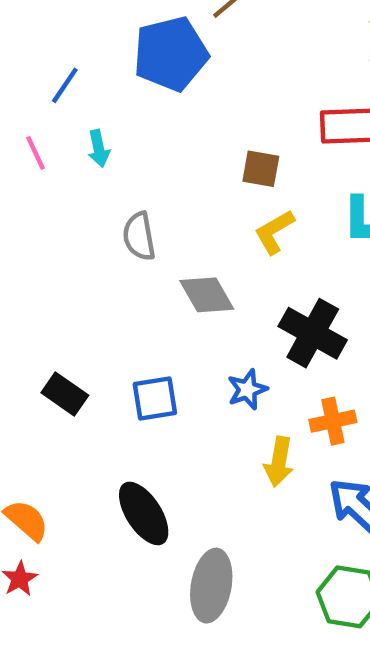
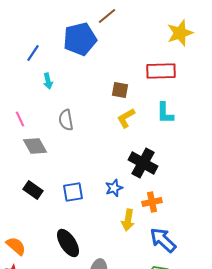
pink line: (36, 153) -> (20, 119), moved
gray diamond: (207, 295) -> (35, 146), moved

